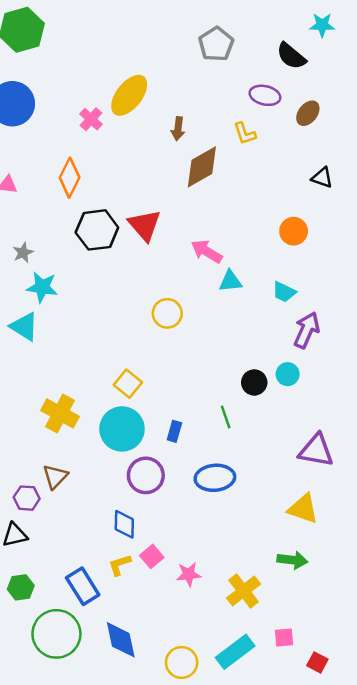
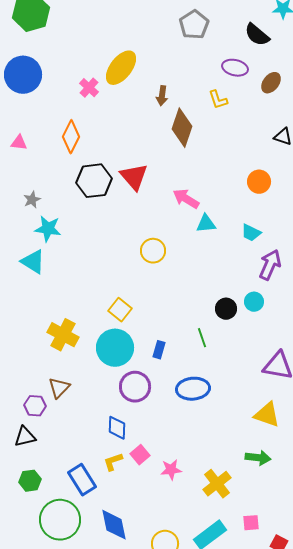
brown diamond: (202, 167) -> (182, 128), turned -42

